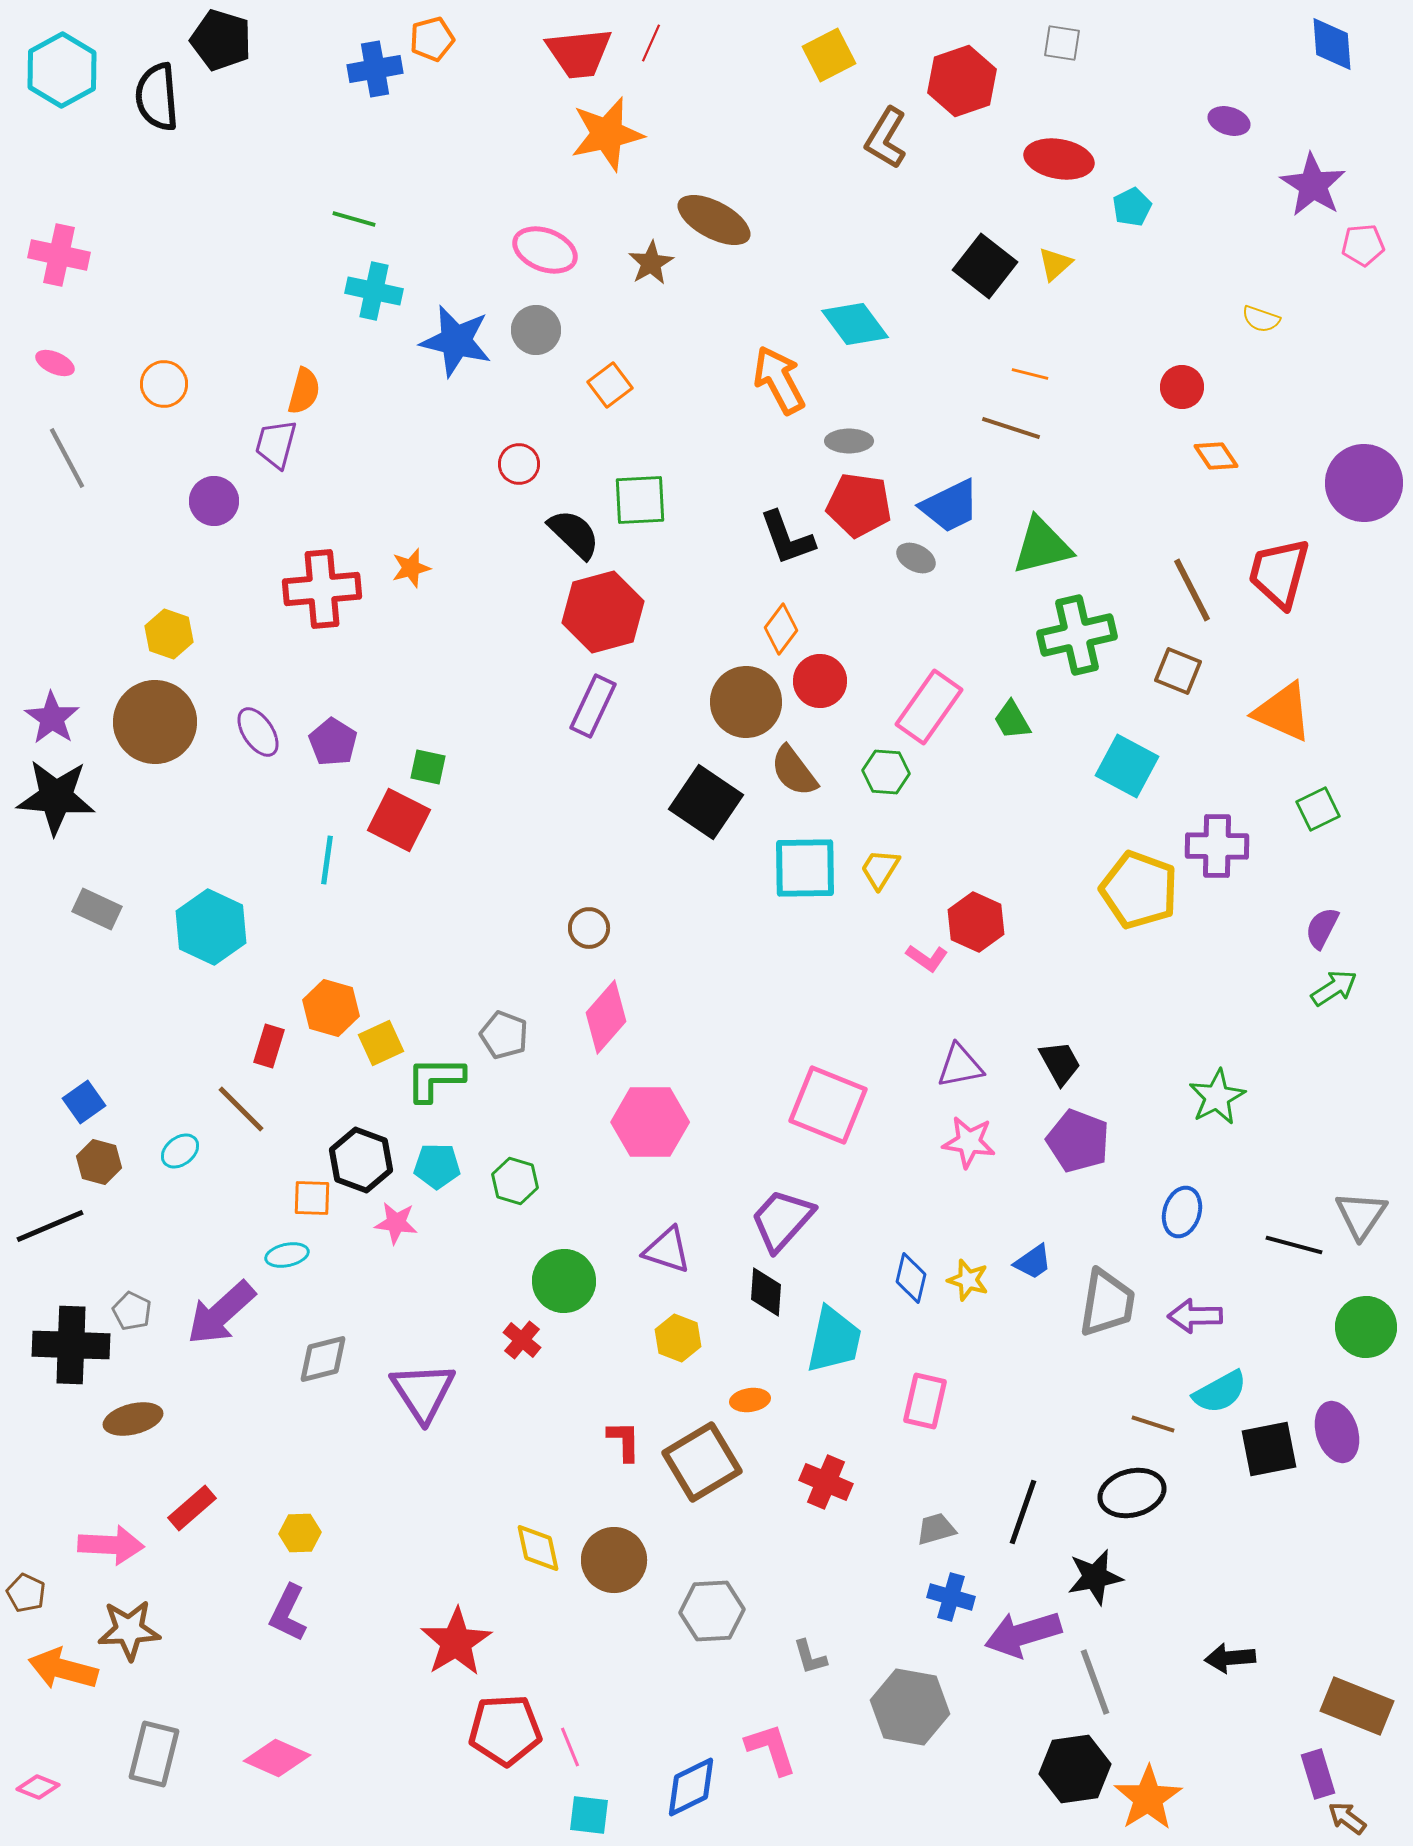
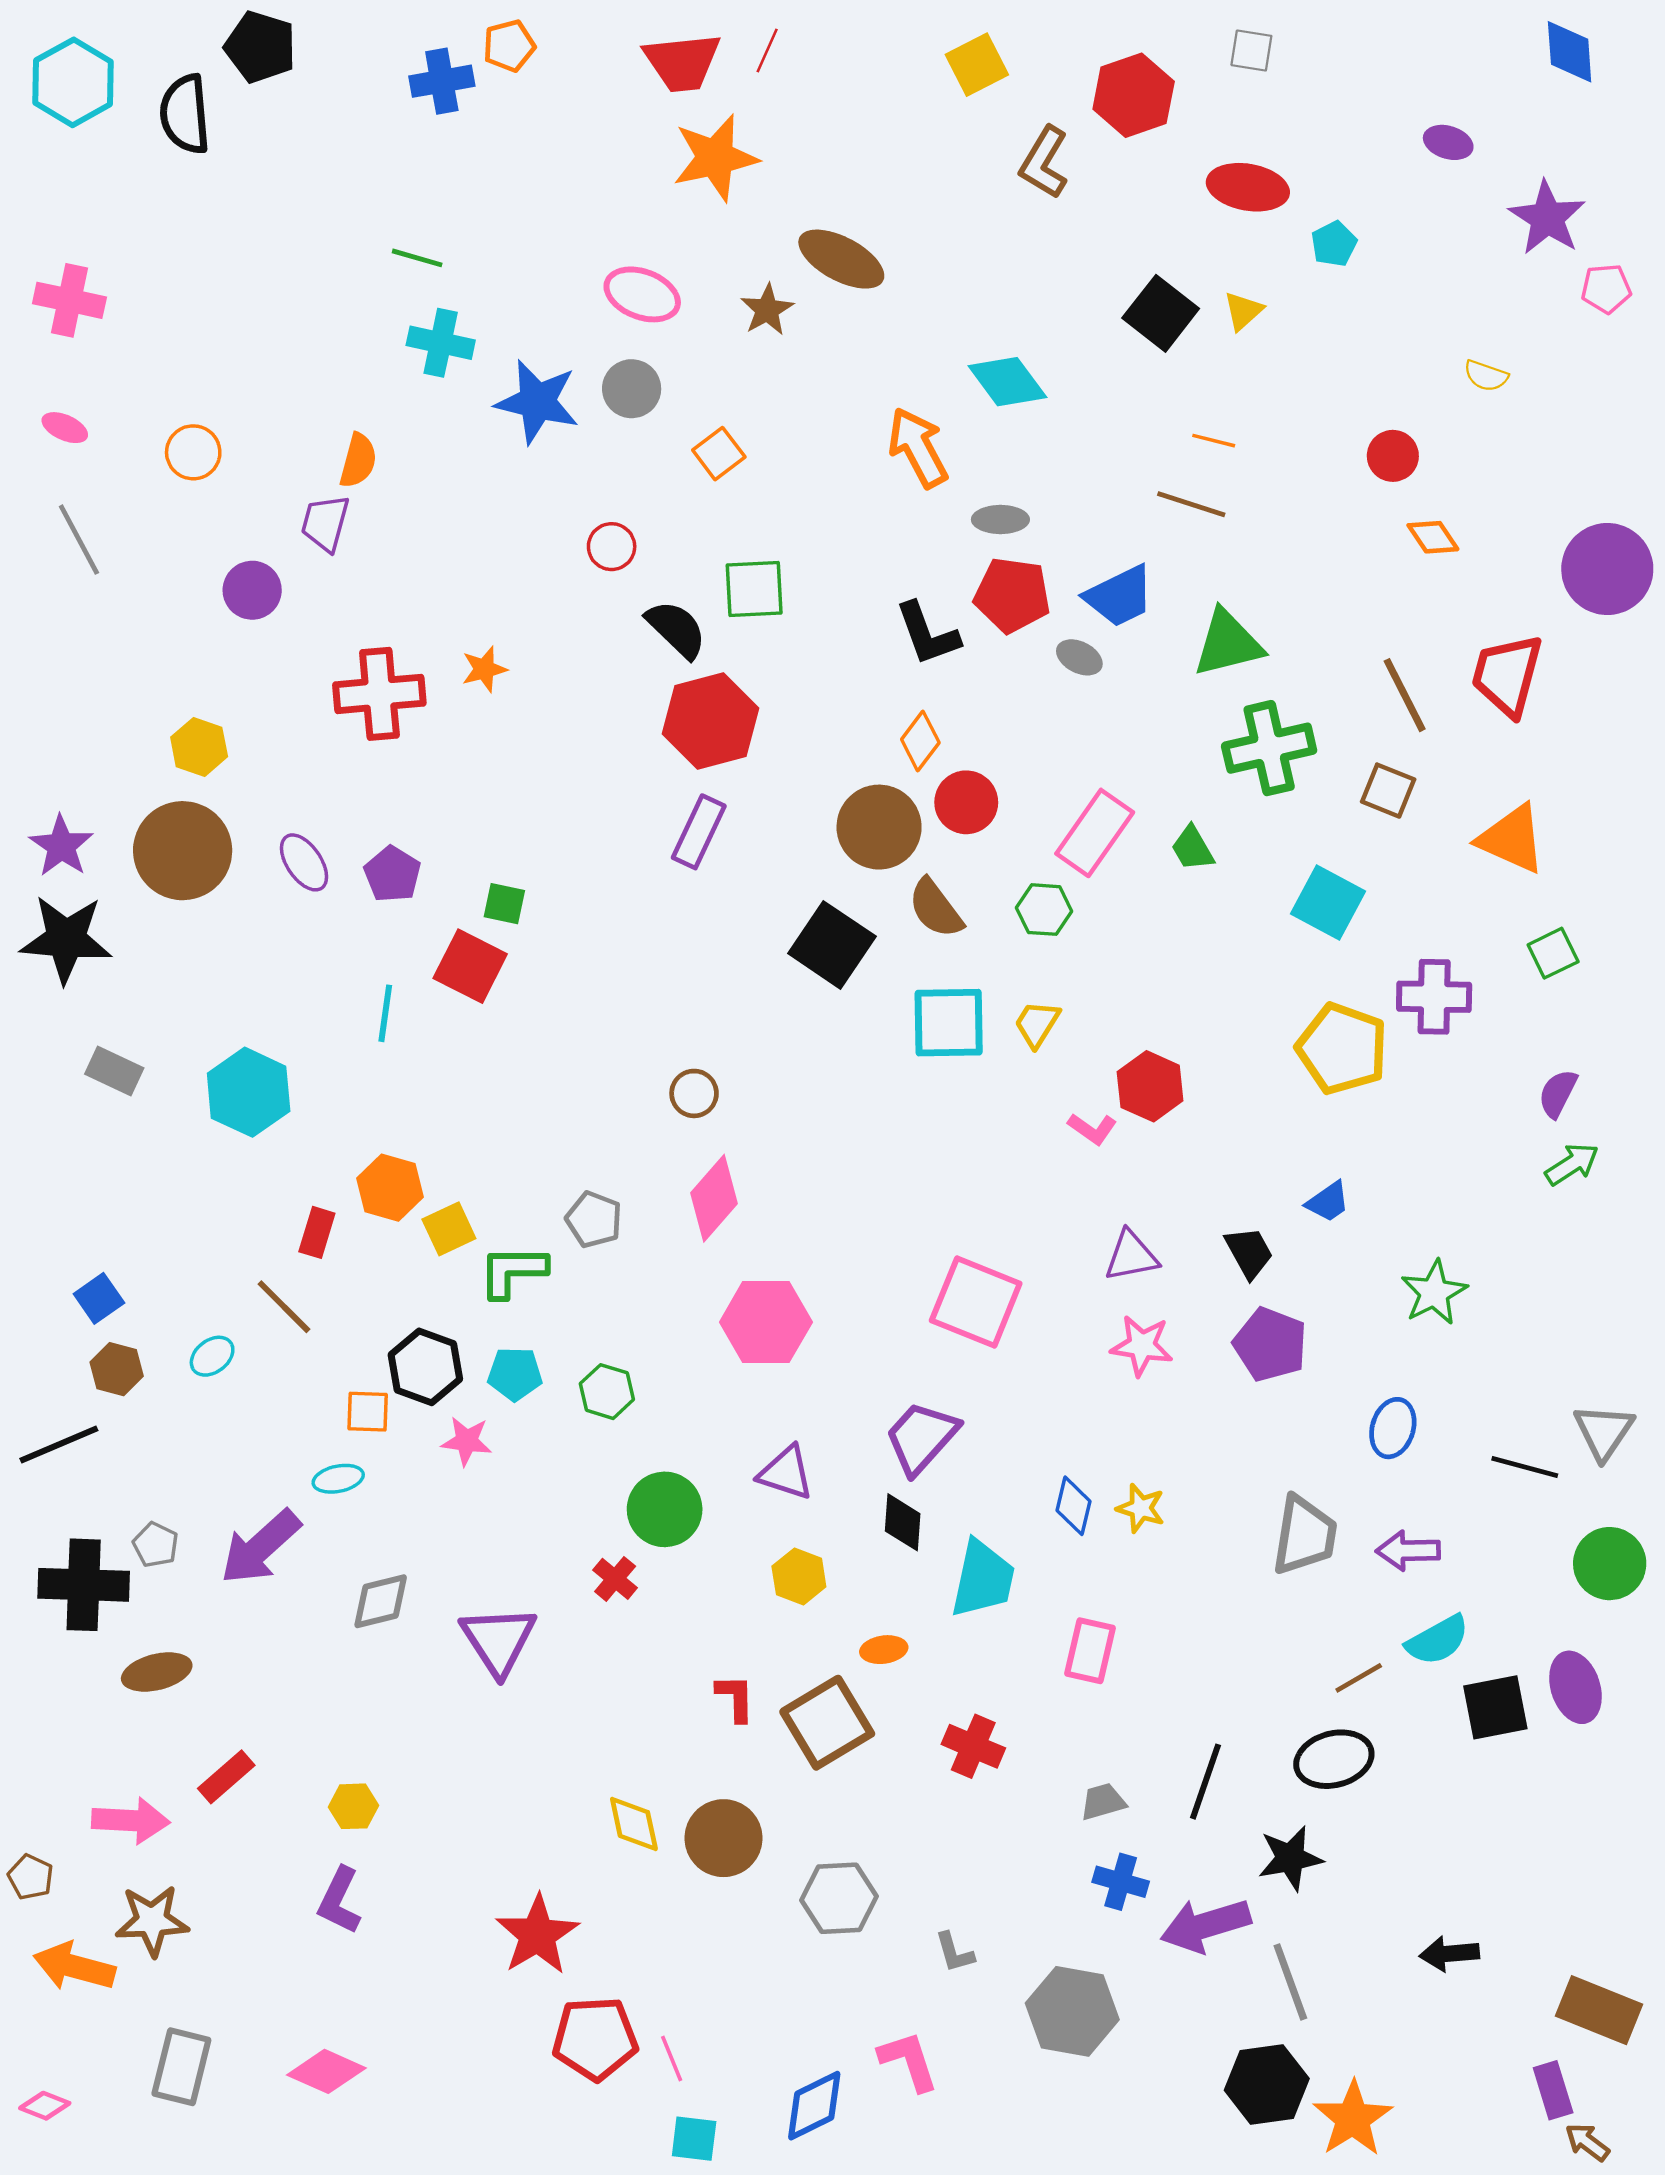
blue trapezoid: (1033, 1262) -> (1328, 1202), moved
brown line: (1153, 1424) -> (1359, 1678), turned -48

